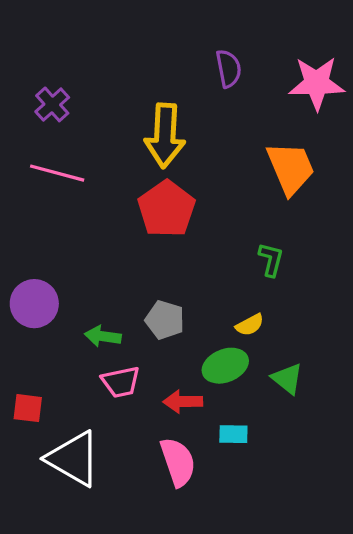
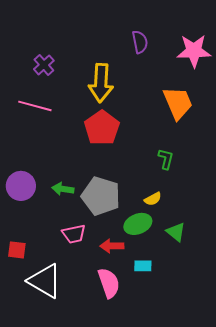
purple cross: (52, 104) -> (44, 65), moved
gray pentagon: (165, 320) -> (101, 196), size x1.6
green arrow: (103, 336) -> (63, 189), moved

